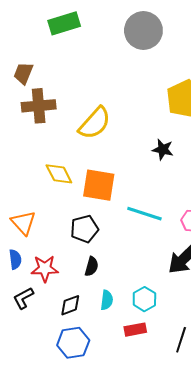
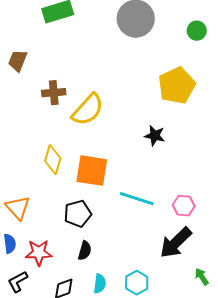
brown cross: (39, 106) -> (54, 93), moved, size x0.7
yellow diamond: (59, 174) -> (53, 160), turned 44

